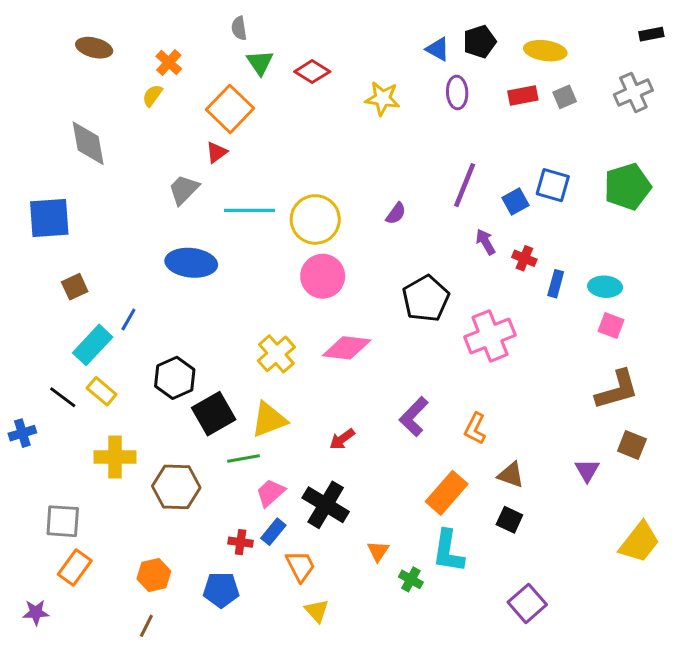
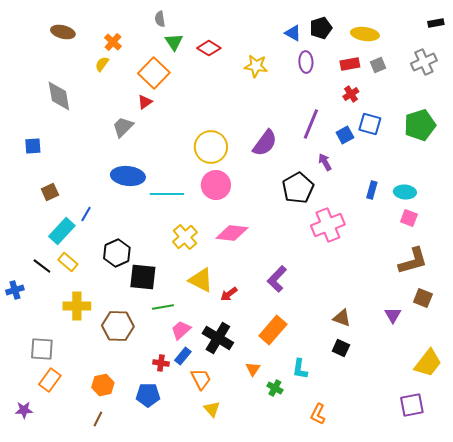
cyan line: (249, 210) -> (167, 194), moved
purple semicircle: (396, 213) -> (265, 143), size x1.8
blue square: (49, 218) -> (33, 146), size x0.6
red cross: (524, 258) -> (351, 94), moved, turned 35
black pentagon: (426, 299) -> (298, 188), moved
black square: (214, 414) -> (143, 277), turned 36
yellow triangle: (269, 420) -> (201, 280), moved, turned 48
orange L-shape: (475, 429) -> (318, 414), moved
orange rectangle: (447, 493) -> (273, 330), moved
cyan L-shape: (448, 551) -> (300, 369), size x0.7
purple square: (527, 603) -> (412, 405), moved, turned 30

